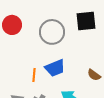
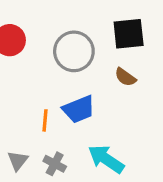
brown semicircle: (94, 75) -> (125, 77), moved

